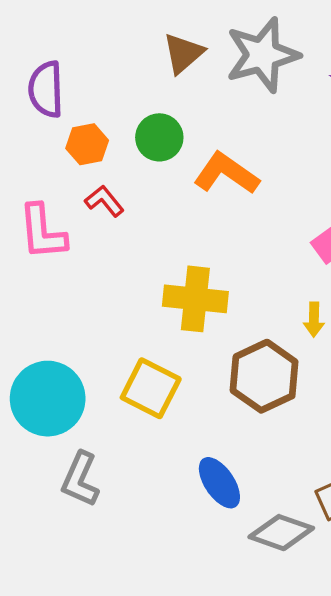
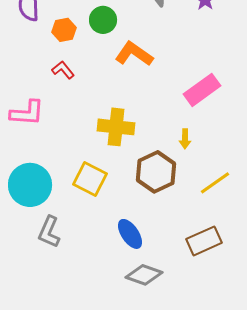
green circle: (159, 137) -> (103, 20), moved
orange hexagon: (87, 144) -> (64, 30), moved
pink L-shape: (42, 232) -> (27, 113), moved, turned -81
gray diamond: (281, 533) -> (144, 275), moved

